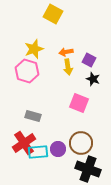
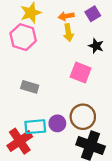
purple square: (89, 60) -> (93, 14), moved, turned 32
red cross: (24, 143) -> (20, 141), moved

